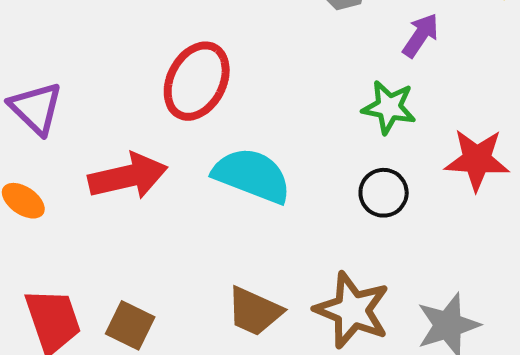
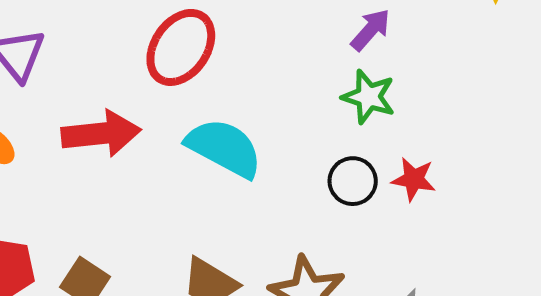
purple arrow: (421, 35) -> (371, 30), moved
red star: (477, 160) -> (414, 179), moved, size x0.7

